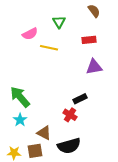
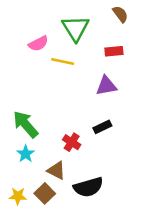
green triangle: (59, 22) -> (76, 28), size x1.6
purple triangle: (94, 67) -> (106, 86), moved
red cross: (70, 115) -> (72, 142), moved
brown square: (35, 151) -> (45, 193), turned -35

